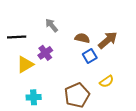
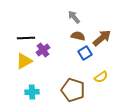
gray arrow: (52, 25) -> (74, 17), moved
black line: (17, 37) -> (26, 38), moved
brown pentagon: (77, 95) -> (73, 90), turned -30

